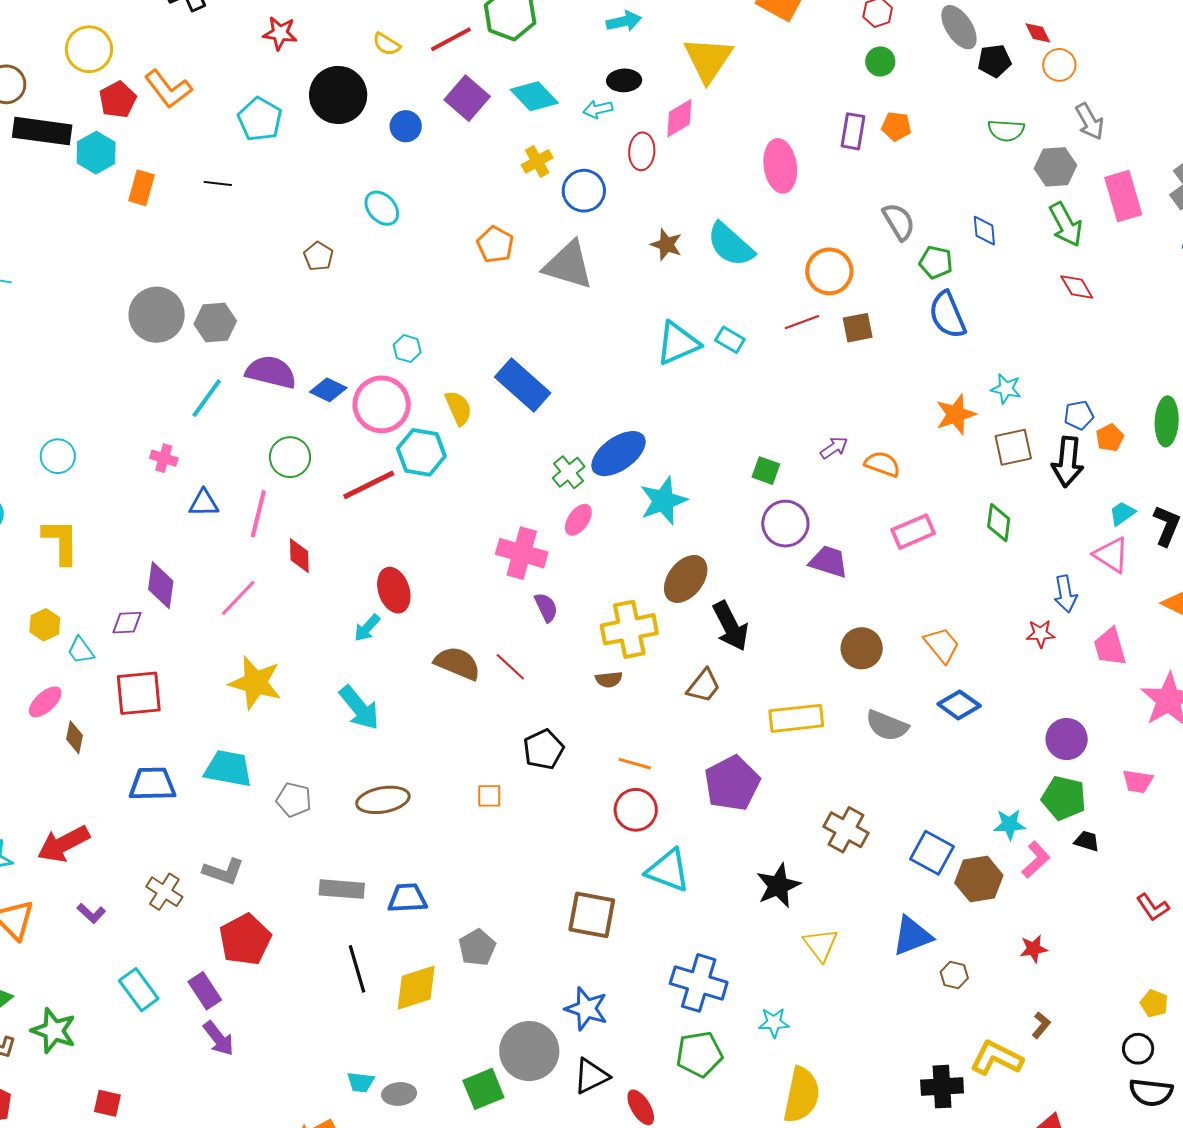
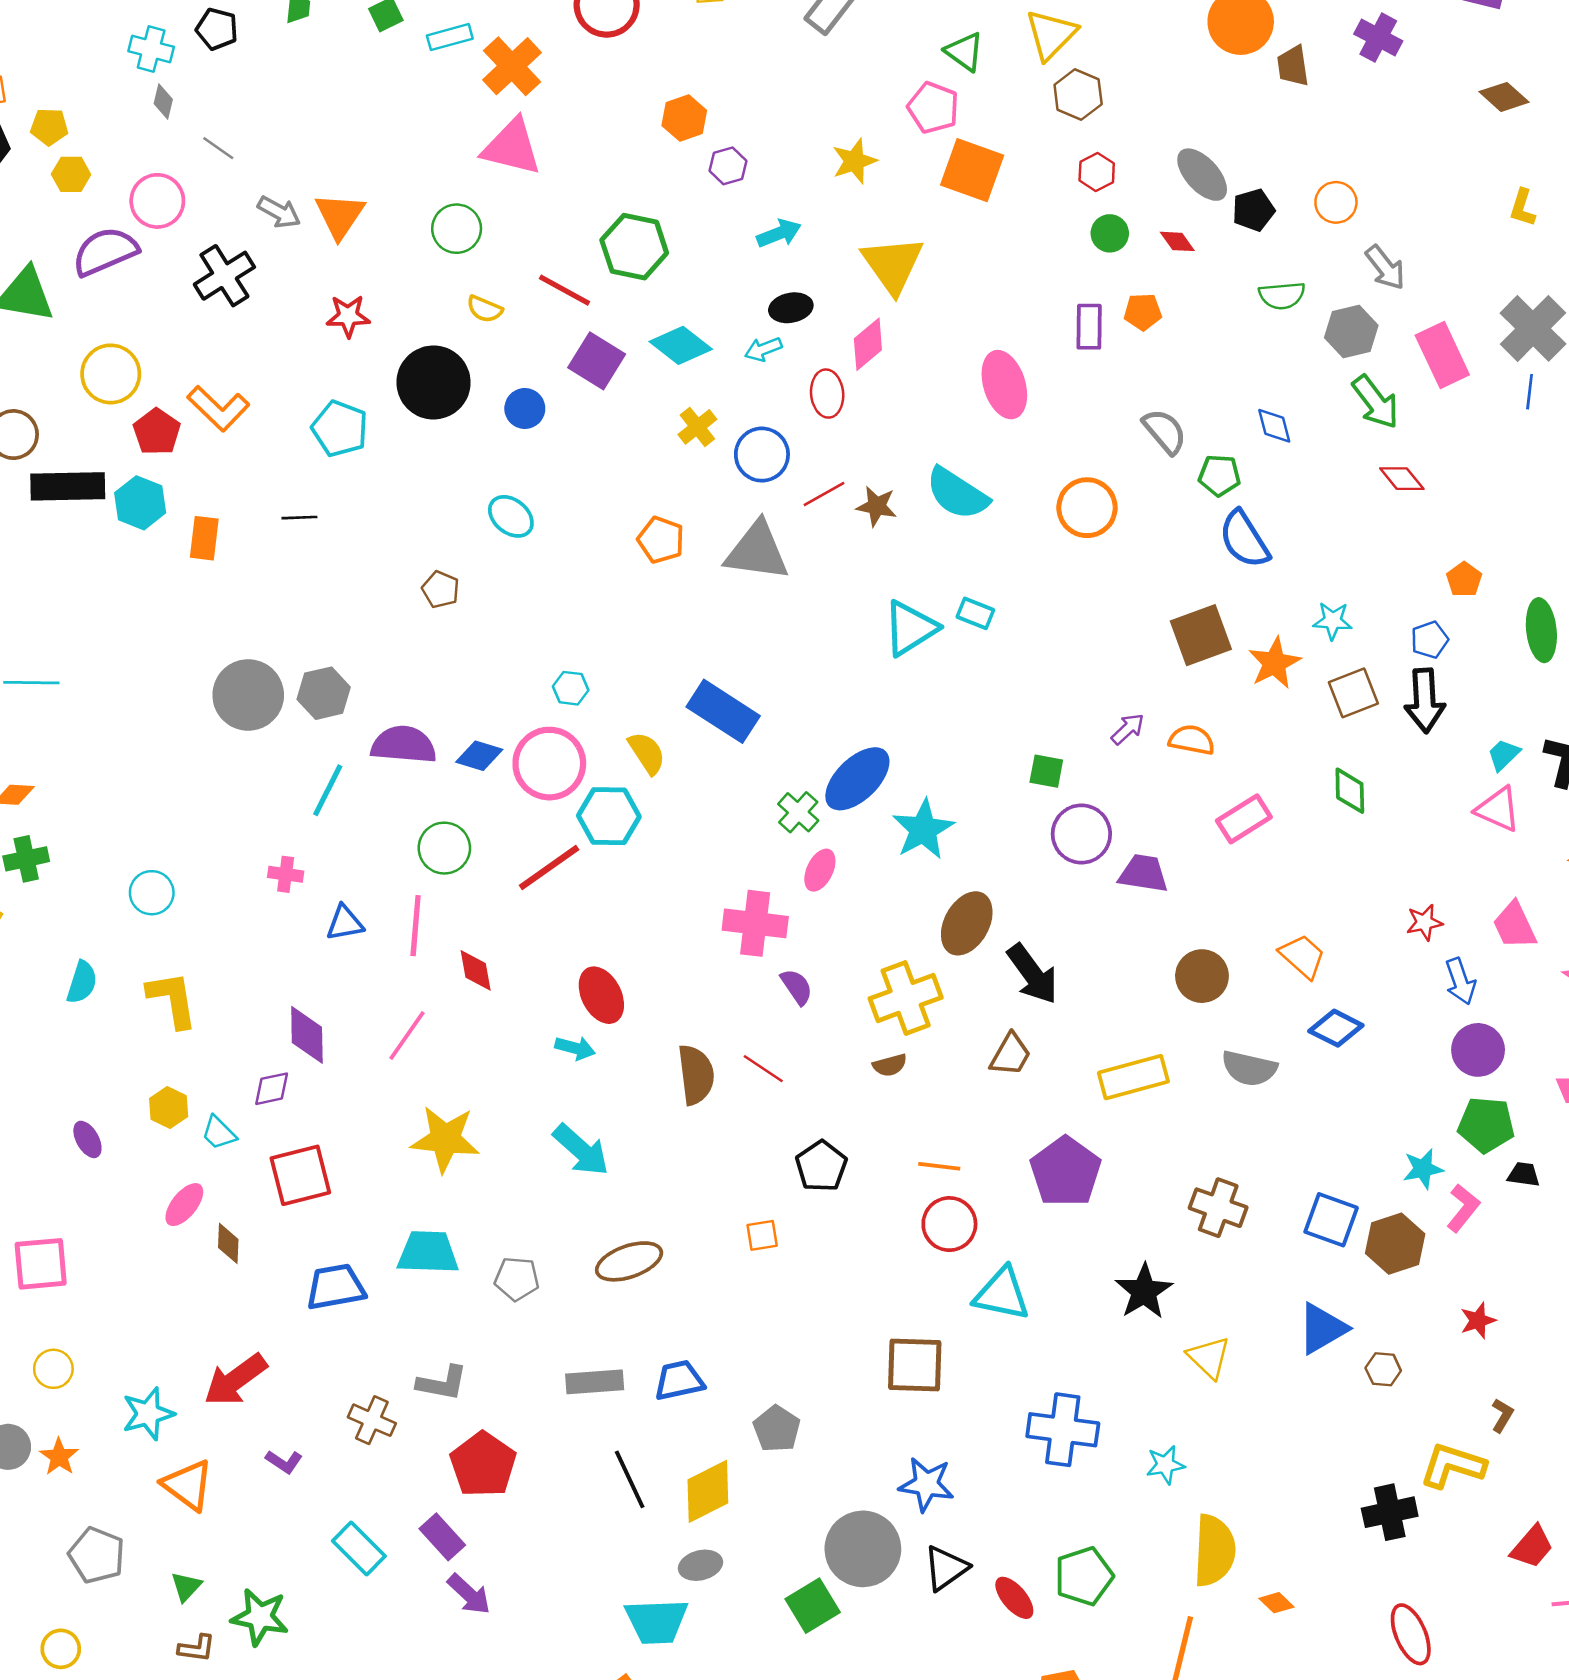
red diamond: (1038, 33) -> (1177, 241), moved
red line: (451, 39) -> (565, 290), turned 66
red line: (802, 322) -> (824, 494), moved
brown square: (858, 328) -> (1201, 635), moved, size x1.5
orange pentagon: (1110, 438) -> (1464, 580), moved
blue arrow: (1065, 594) -> (1460, 981), moved
cyan arrow: (367, 628) -> (575, 1048), turned -108
brown semicircle: (457, 663) -> (696, 1075), turned 69
green pentagon: (699, 1054) -> (1084, 1576), moved
cyan trapezoid: (361, 1082) -> (657, 1621), size x1.8
gray ellipse: (399, 1094) -> (700, 1565), moved

